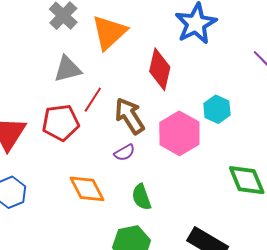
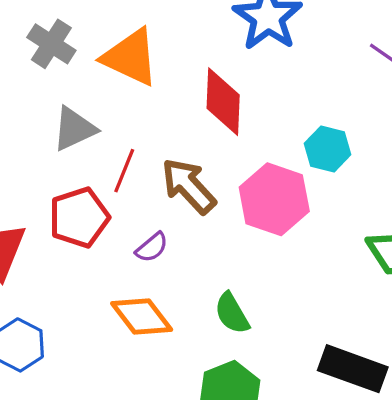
orange triangle: (109, 32) -> (130, 57), turned -42
purple semicircle: (125, 153) -> (152, 247), moved

